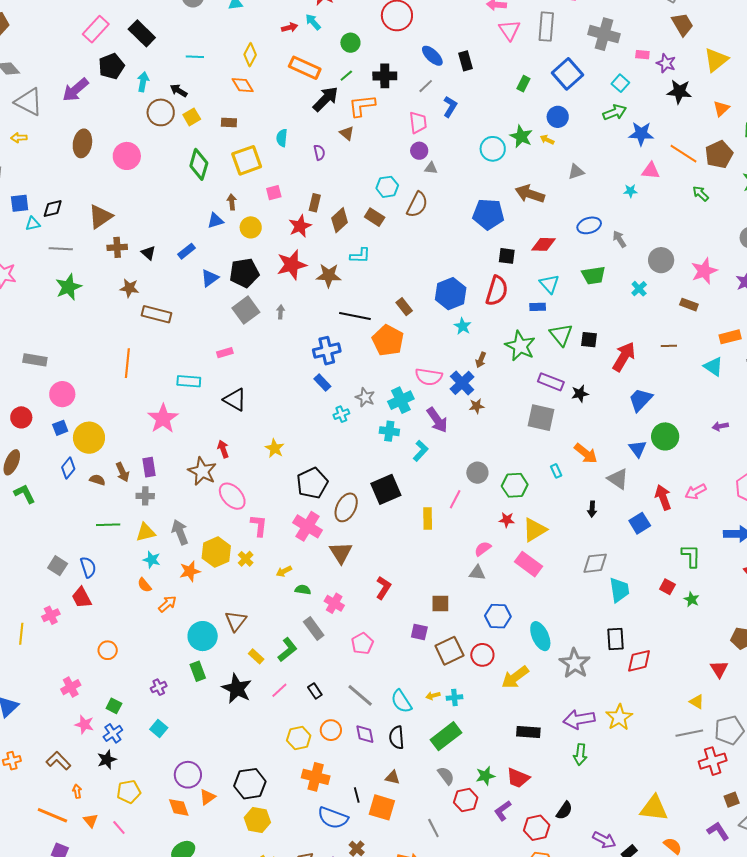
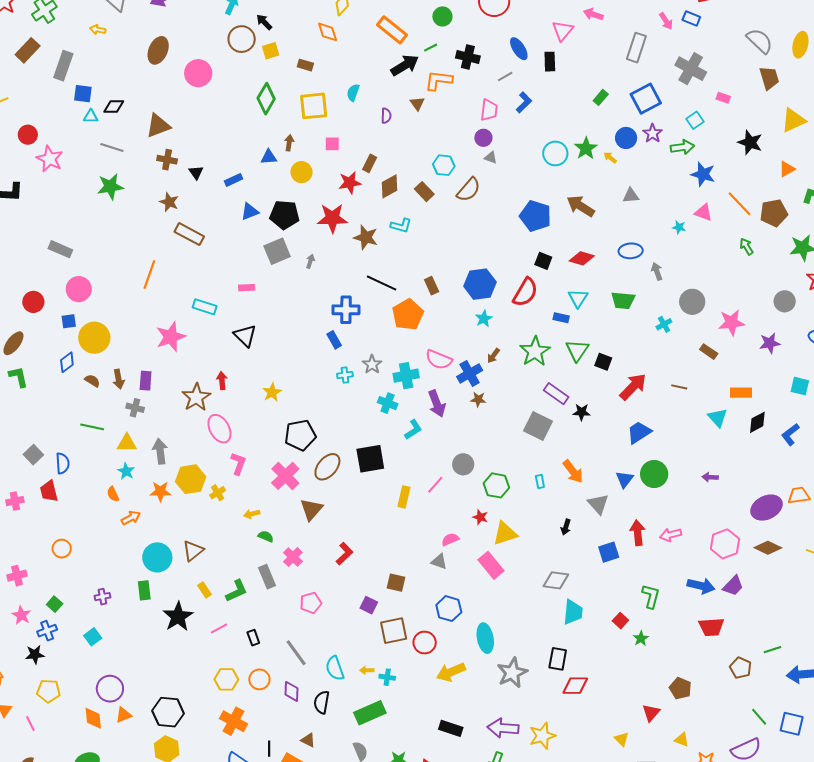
pink triangle: (509, 30) -> (563, 31), moved
purple star: (666, 63) -> (653, 133), moved

